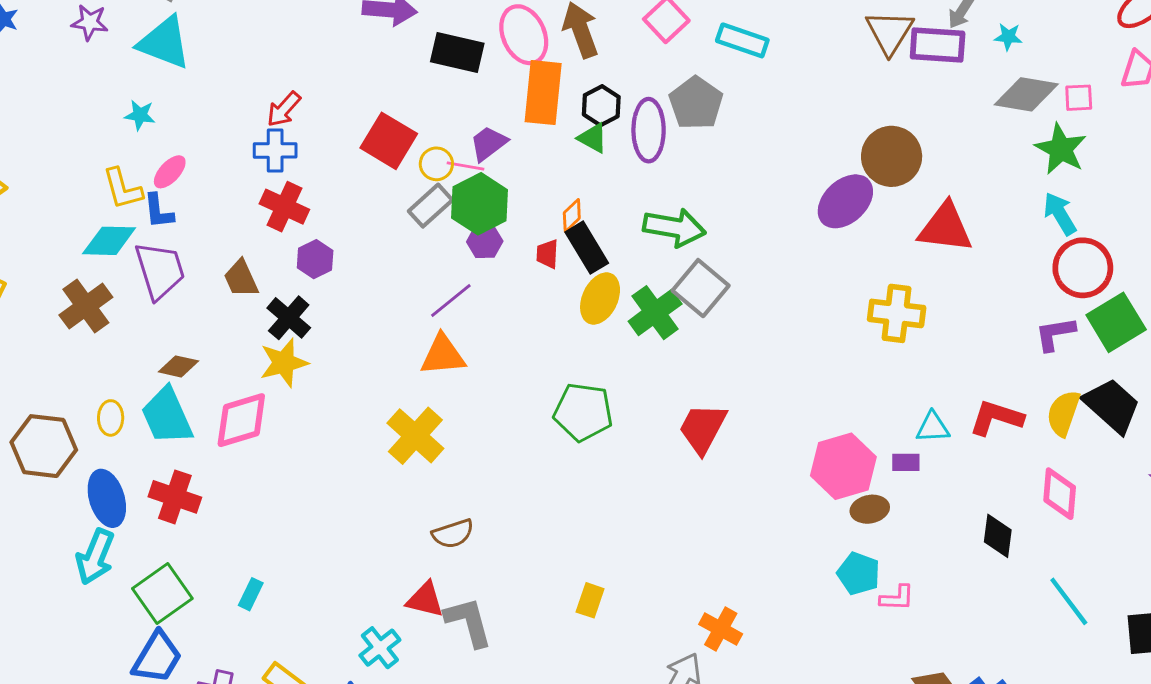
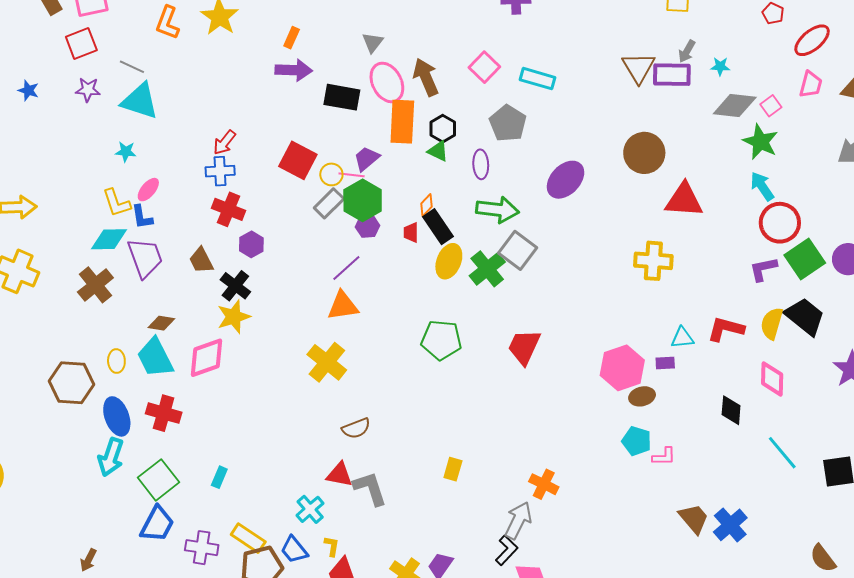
pink square: (1079, 98) -> (771, 106), turned -30
purple ellipse: (649, 130) -> (481, 164), moved, size x0.7
purple ellipse: (845, 201) -> (566, 180), moved

